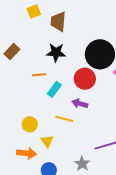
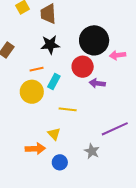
purple arrow: (80, 104) -> (97, 83), moved
yellow circle: (30, 124) -> (32, 92), moved, size x1.5

